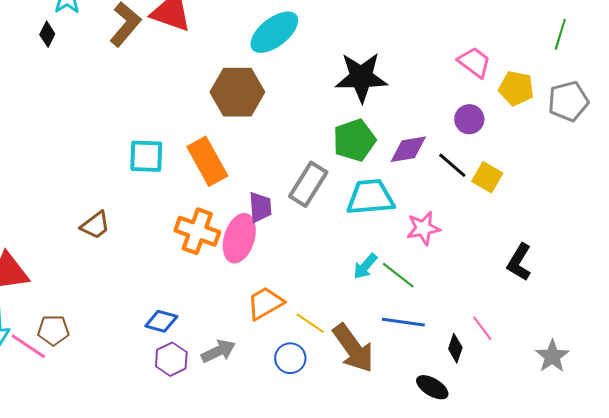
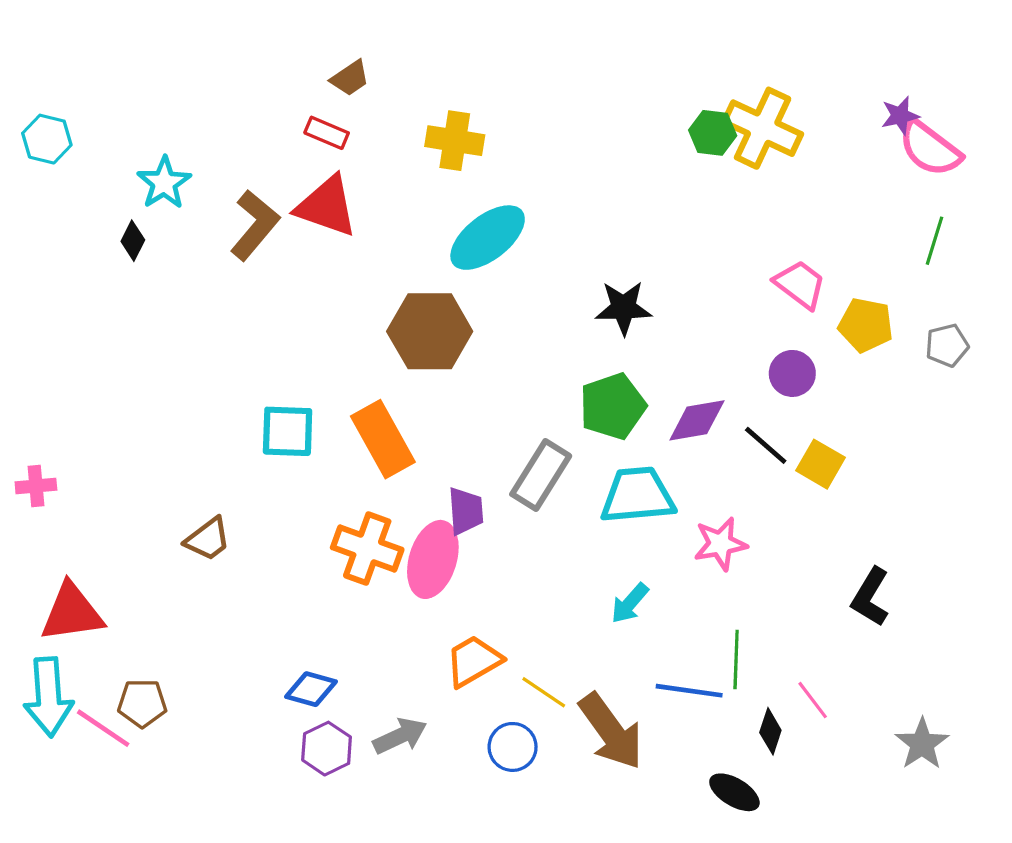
black star: (361, 77) -> (624, 308), size x0.7
gray pentagon: (568, 101) -> (947, 345), size x0.7
green line: (398, 275) -> (736, 659), moved, turned 54

